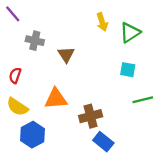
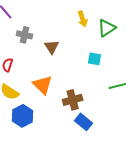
cyan square: (128, 70) -> (95, 59), moved
orange triangle: (56, 99) -> (43, 85), turned 50

